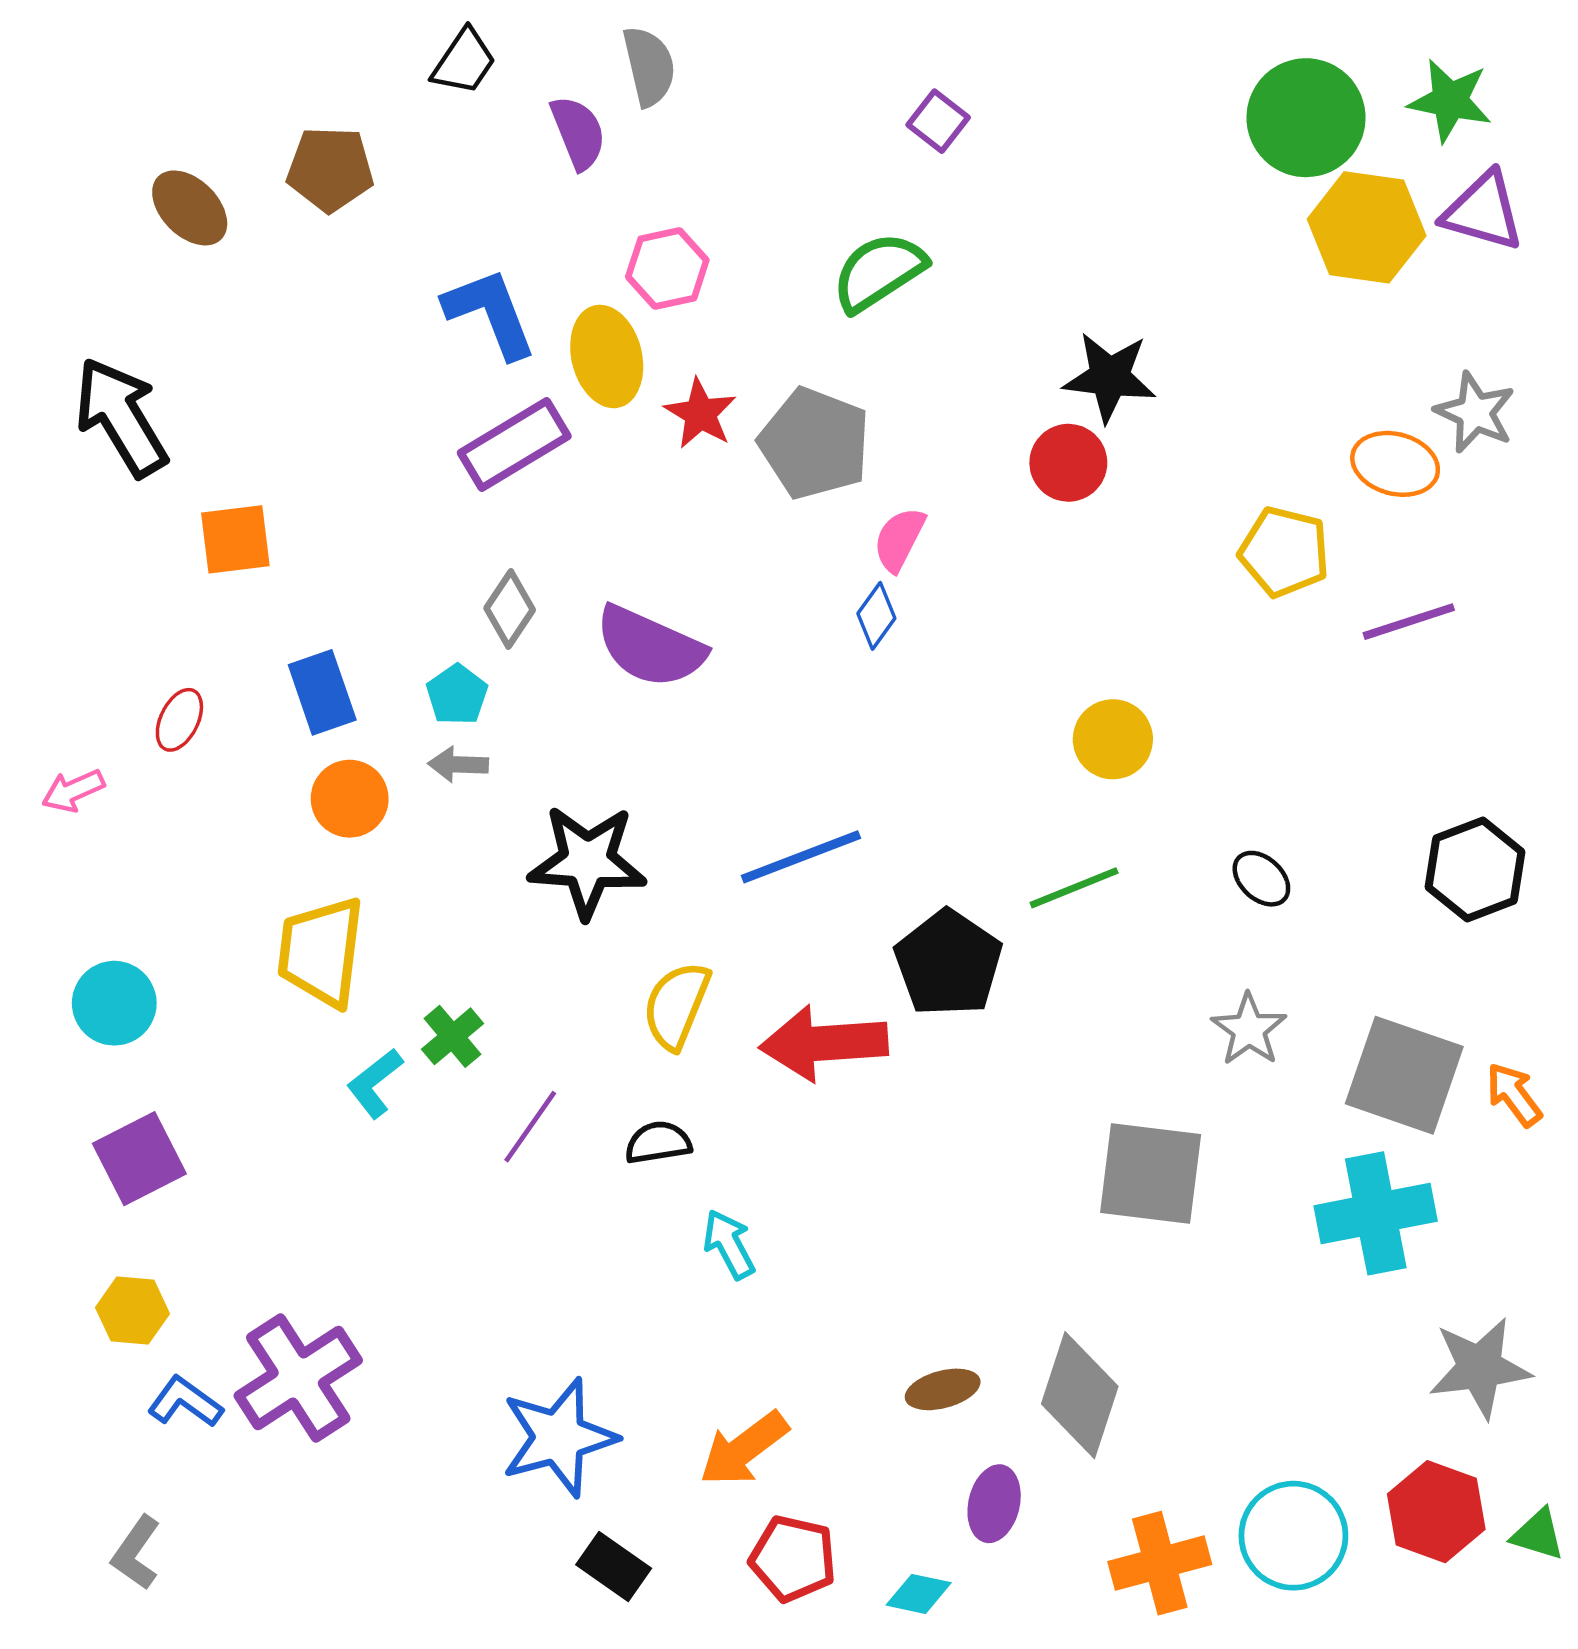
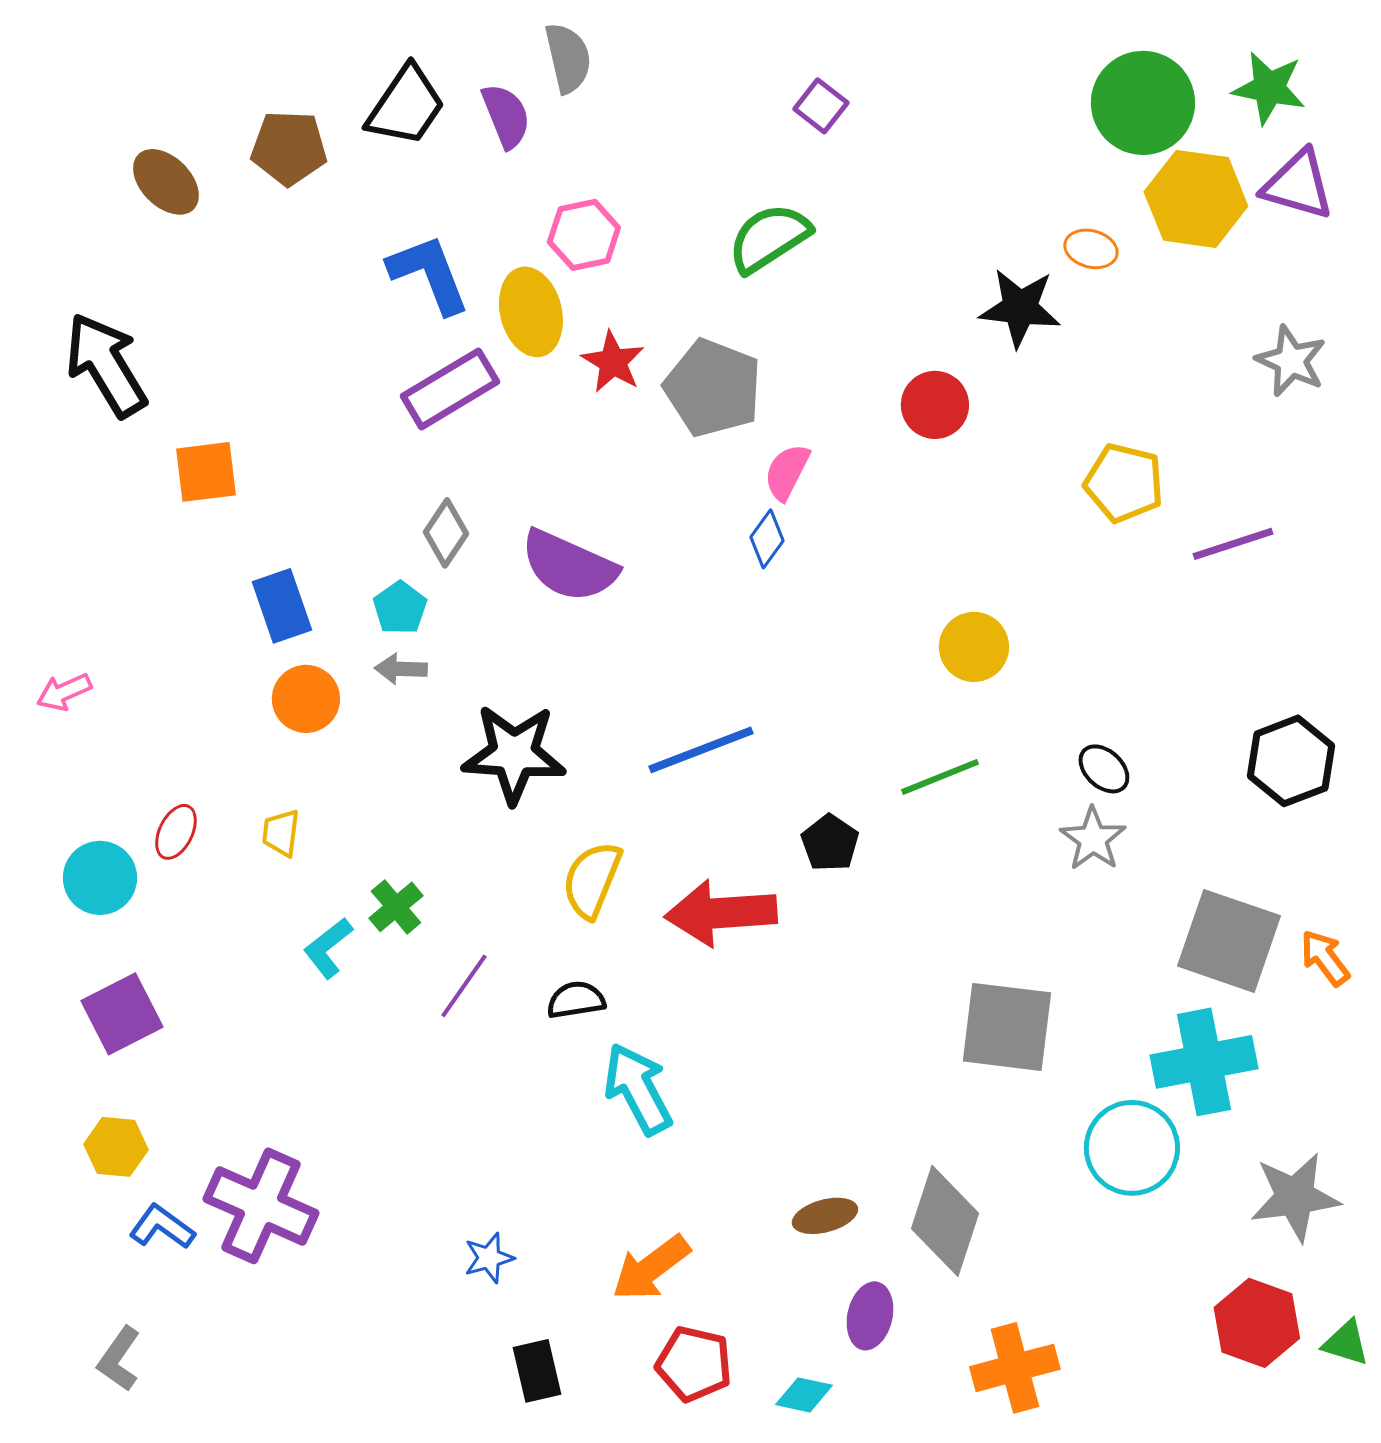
black trapezoid: (464, 62) -> (406, 106), moved, size x1.4
black star: (1109, 377) -> (1020, 308), moved
orange ellipse: (1395, 464) -> (1091, 249), moved, size x0.7
red ellipse: (179, 720) -> (176, 832), moved
yellow trapezoid: (321, 952) -> (281, 833), size x0.5
black pentagon: (948, 963) -> (830, 843), size x0.6
gray star: (1249, 1029) -> (1093, 839), moved
cyan arrow: (729, 1244) -> (638, 1089), size x1.5
purple cross: (298, 1378) -> (261, 1206), turned -33
blue star: (559, 1437) -> (489, 1258), size x0.5
cyan circle: (1293, 1536) -> (1132, 1148), moved
black rectangle: (614, 1567) -> (537, 1371), turned 42

